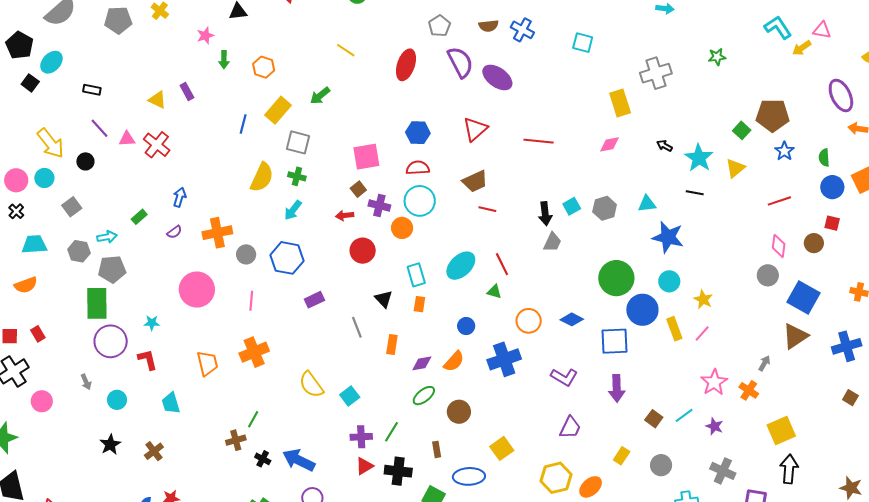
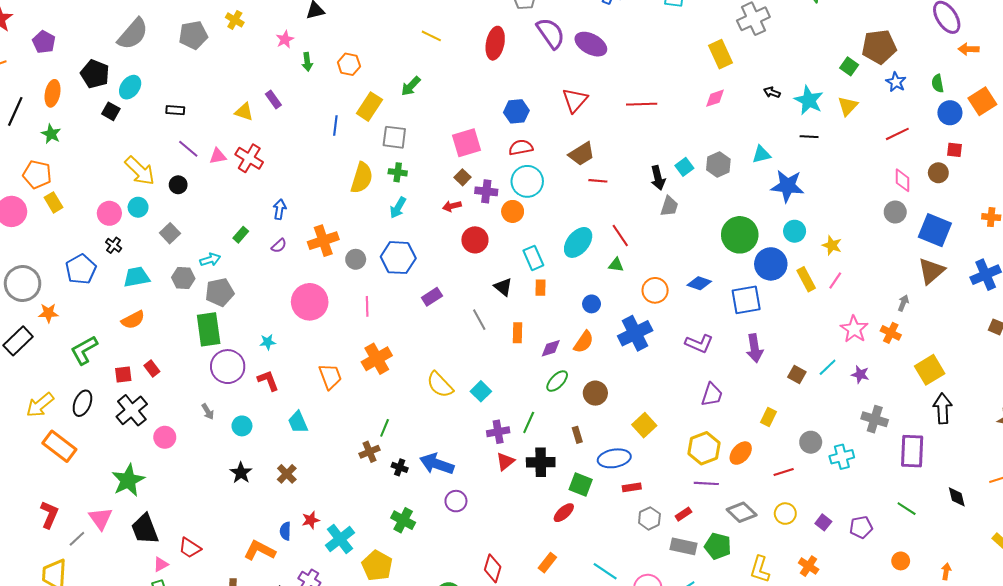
gray circle: (661, 465) -> (811, 442), moved

